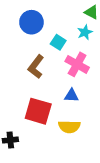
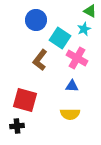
cyan square: (58, 42) -> (60, 38), size x1.5
red square: (38, 111) -> (25, 100), moved

